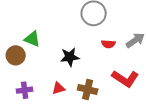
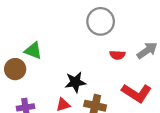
black star: (70, 57) -> (75, 82), moved

